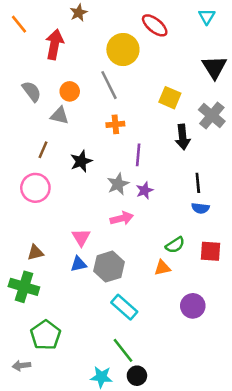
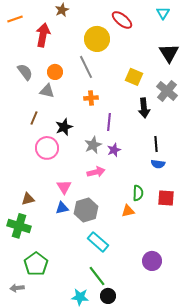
orange line: (19, 24) -> (15, 19), turned -70
pink circle: (35, 188) -> (47, 148), moved
green semicircle: (175, 245) -> (138, 193), turned -56
purple circle: (193, 306) -> (152, 261), moved

